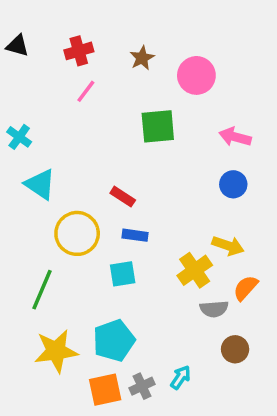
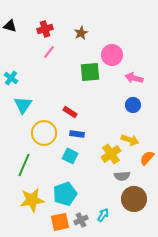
pink circle: (196, 75) -> (112, 55), moved
cyan triangle: (40, 184) -> (23, 105), turned 30
cyan square: (123, 274) -> (70, 156), turned 35
orange semicircle: (246, 288) -> (147, 158), moved
brown circle: (235, 349) -> (134, 199), size x1.6

